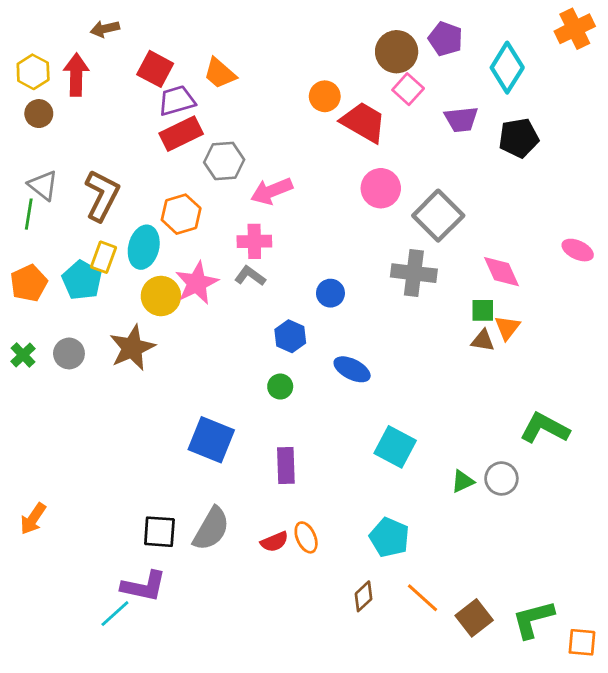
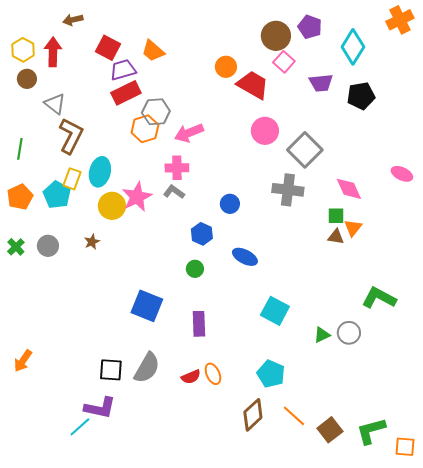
gray triangle: (43, 185) -> (55, 104), moved
orange hexagon: (181, 214) -> (145, 129), moved
brown star: (132, 348) -> (92, 242), size x0.5
brown diamond: (364, 596) -> (253, 415), size x1.5

